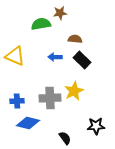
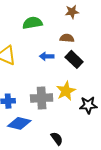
brown star: (60, 13) -> (72, 12), moved
black star: (96, 126) -> (88, 105), moved

